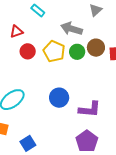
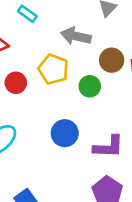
red circle: (28, 51) -> (16, 83), moved
green circle: (77, 52) -> (90, 86), moved

